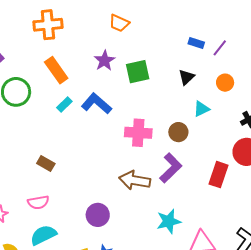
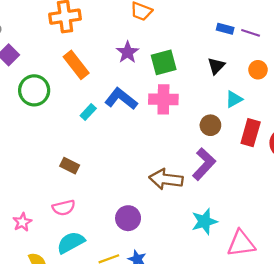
purple line: (220, 48) -> (251, 33), turned 72
cyan rectangle: (64, 104) -> (88, 112), moved
pink cross: (138, 133) -> (163, 99), moved
red rectangle: (219, 175) -> (251, 133), moved

